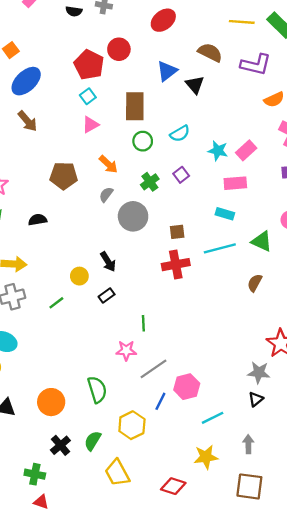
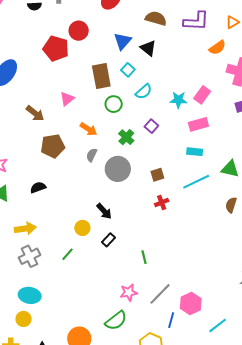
cyan square: (88, 96) -> (128, 70), moved
brown arrow: (27, 121) -> (35, 113), moved
red cross: (176, 265) -> (162, 203), size x0.6
pink star: (126, 351) -> (129, 292), moved
green semicircle: (97, 390) -> (116, 321), turned 80

